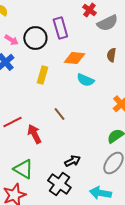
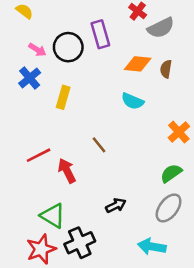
orange diamond: (74, 58) -> (138, 64), moved
yellow rectangle: (42, 75) -> (63, 97), moved
black cross: (59, 184) -> (80, 243), moved, turned 30

